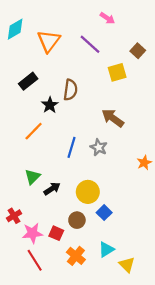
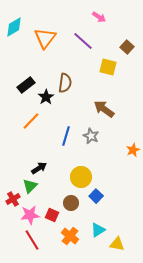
yellow square: (117, 72) -> (108, 67), turned 30
black rectangle: (28, 81) -> (26, 85), moved
green triangle: (32, 177) -> (30, 186), moved
black arrow: (52, 189) -> (39, 168), moved
yellow triangle: (127, 265) -> (117, 244), turned -35

